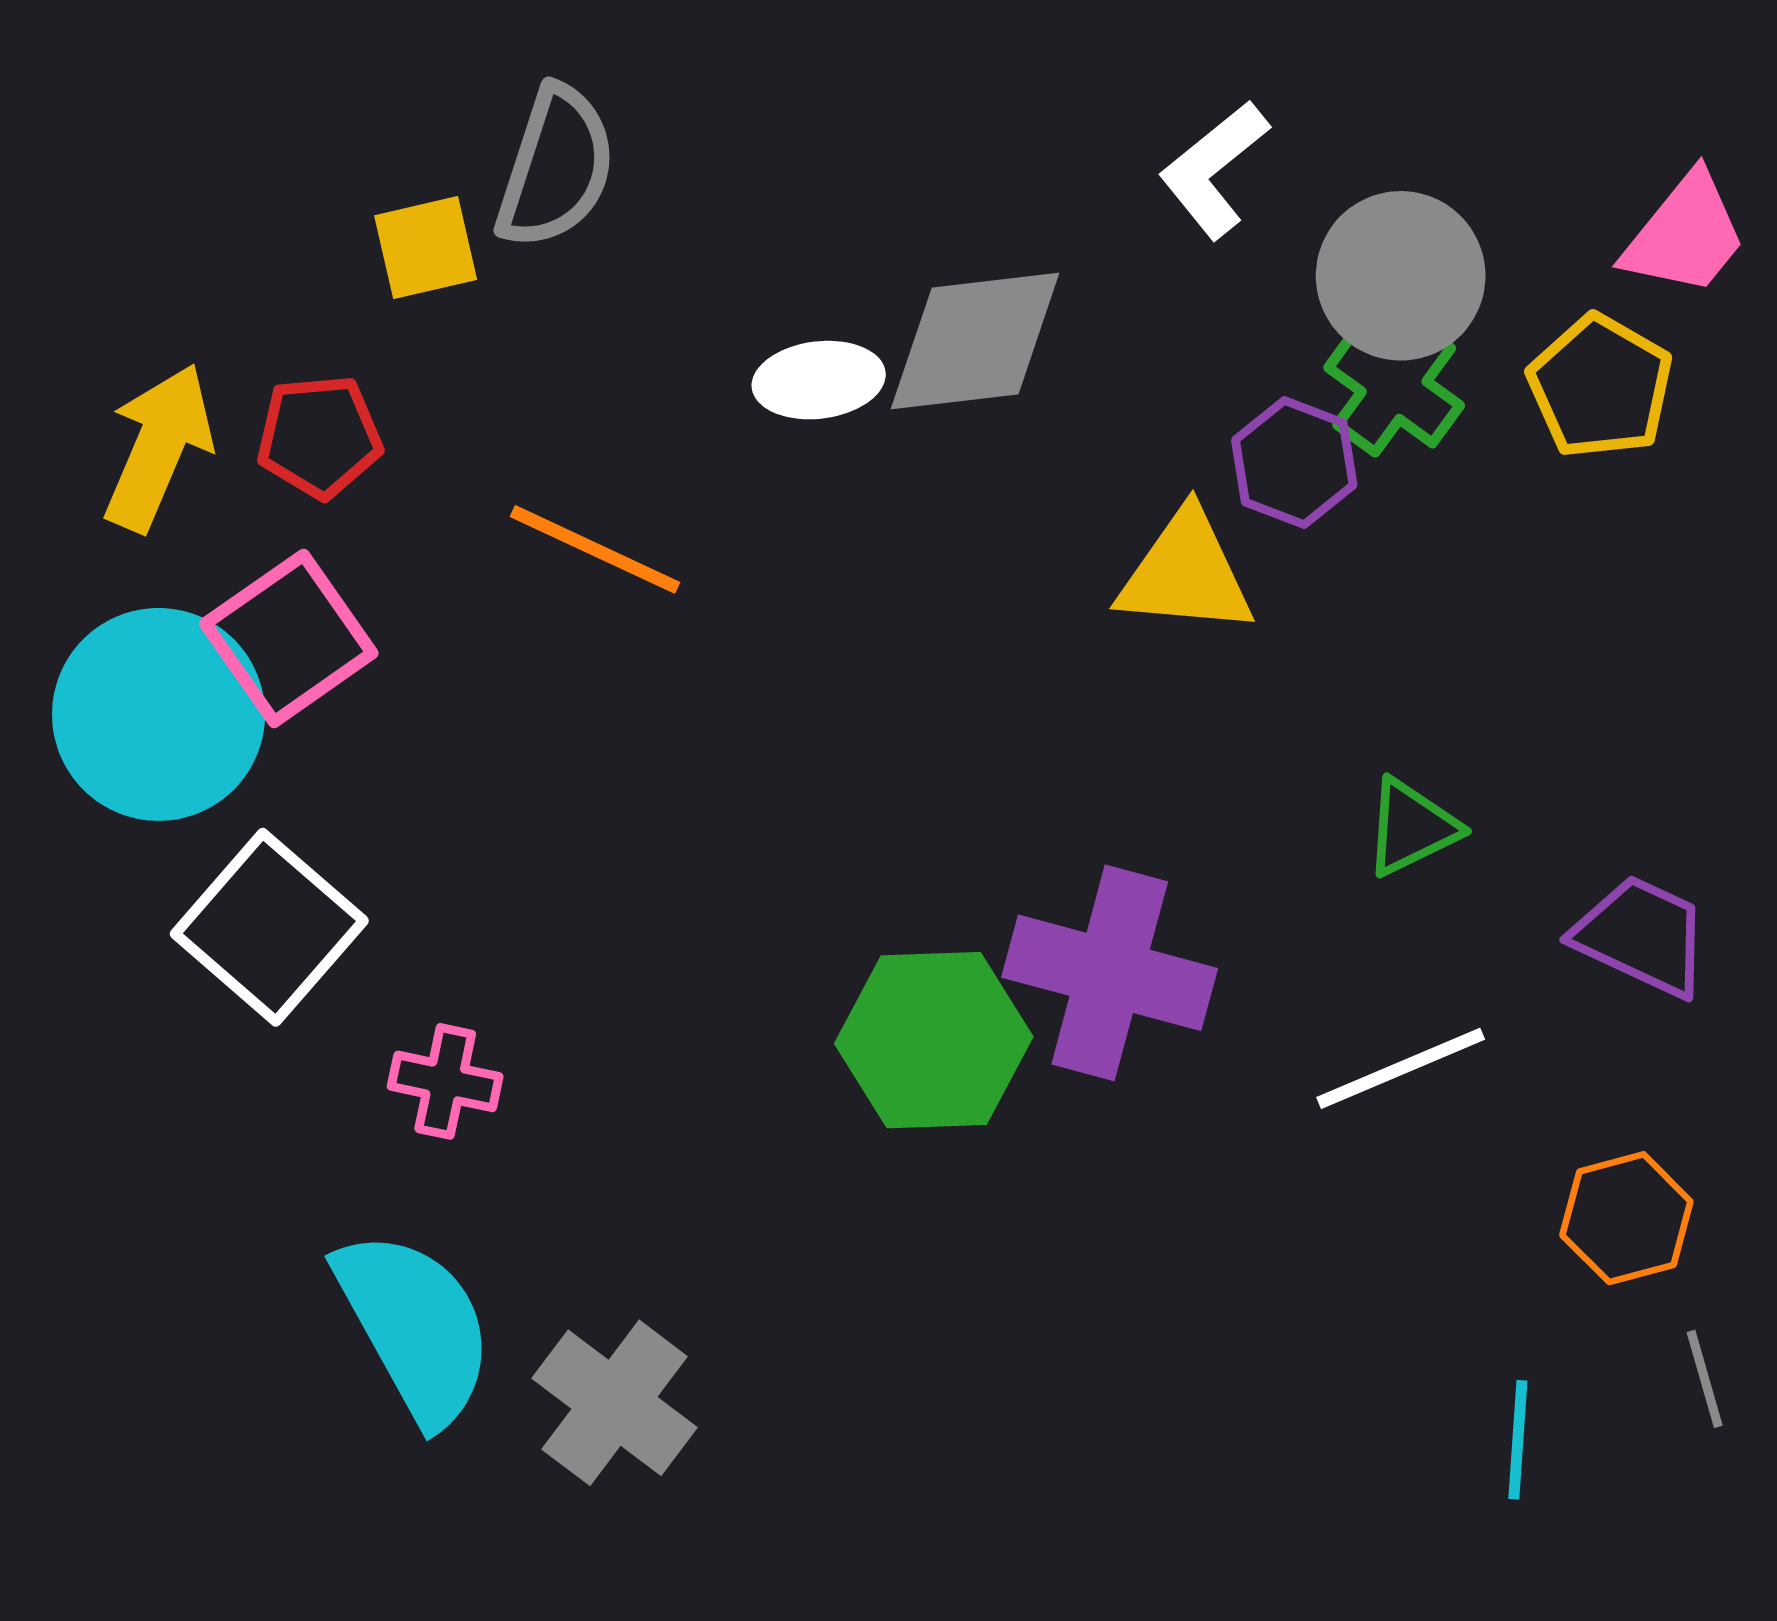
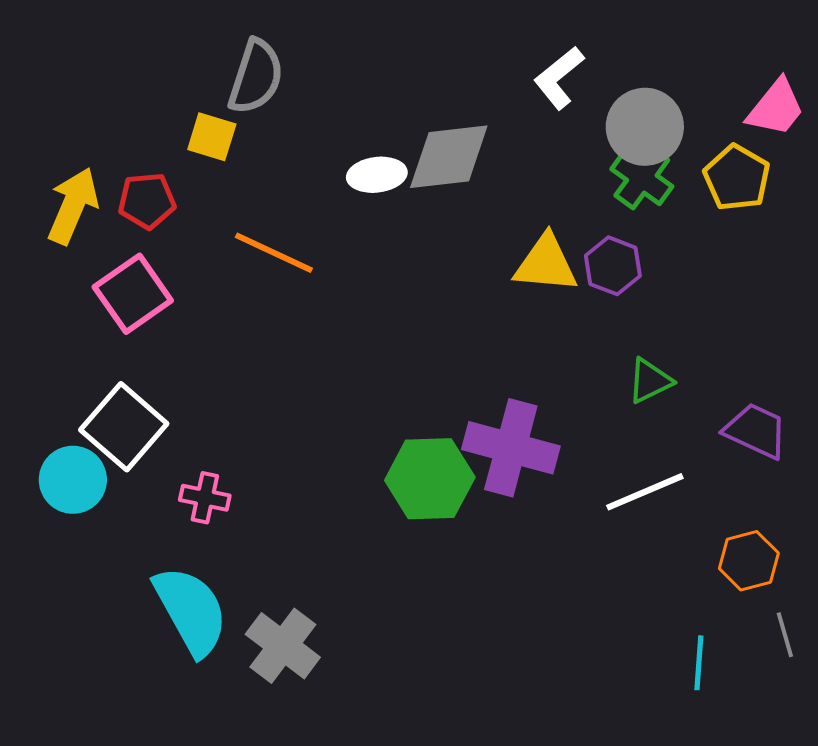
yellow square: (426, 248) -> (212, 137), moved, turned 30
purple hexagon: (1294, 463) -> (613, 266), moved
cyan circle: (159, 714) -> (73, 480), moved, size x0.7

